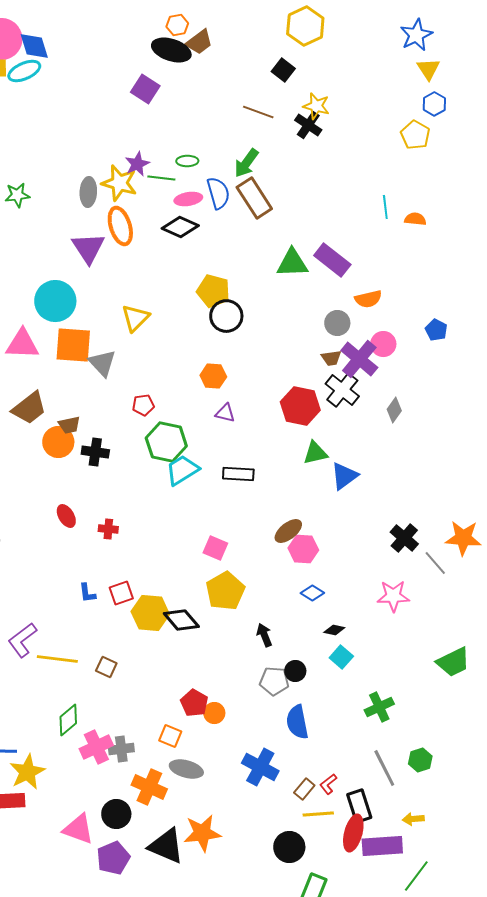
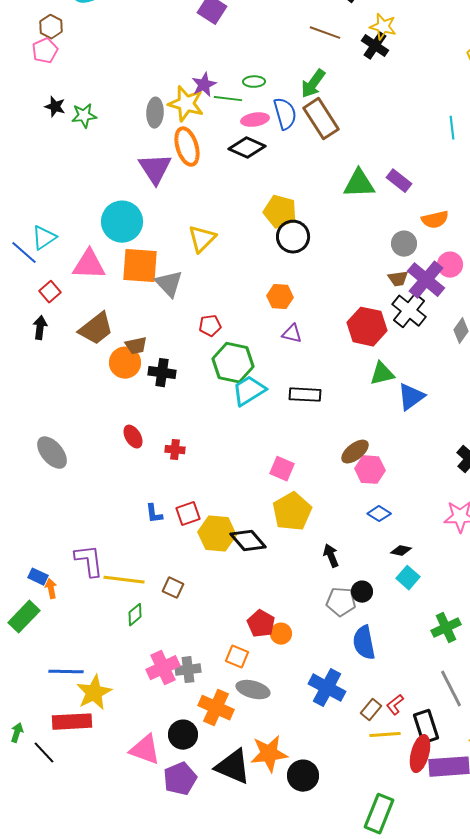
purple rectangle: (332, 260) -> (399, 181), size x0.7
purple L-shape: (22, 640) -> (89, 561), turned 120
green diamond: (68, 720) -> (135, 615), moved, size x0.7
black circle: (289, 847) -> (303, 776), moved

